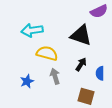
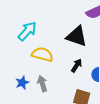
cyan arrow: (32, 30) -> (27, 31), turned 140
gray arrow: (55, 76) -> (42, 84), moved

